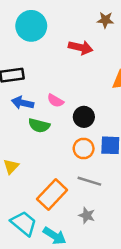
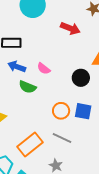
black circle: (84, 117) -> (81, 78), moved

